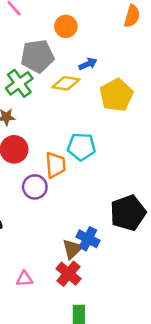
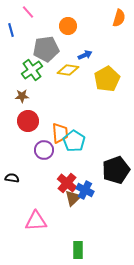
cyan pentagon: (81, 147) -> (74, 141), moved, turned 30
red cross: (68, 274) -> (67, 183), moved
pink triangle: (24, 279) -> (36, 221), size x1.6

